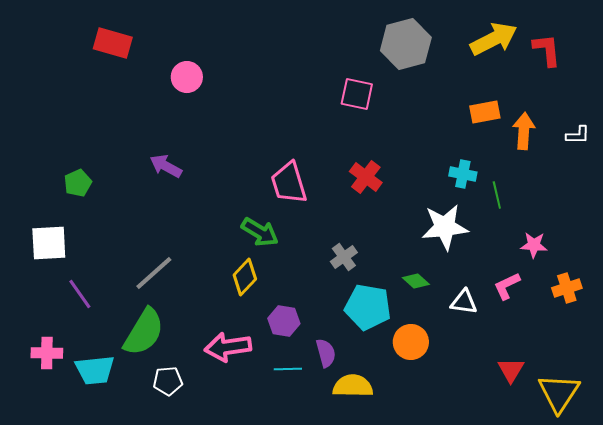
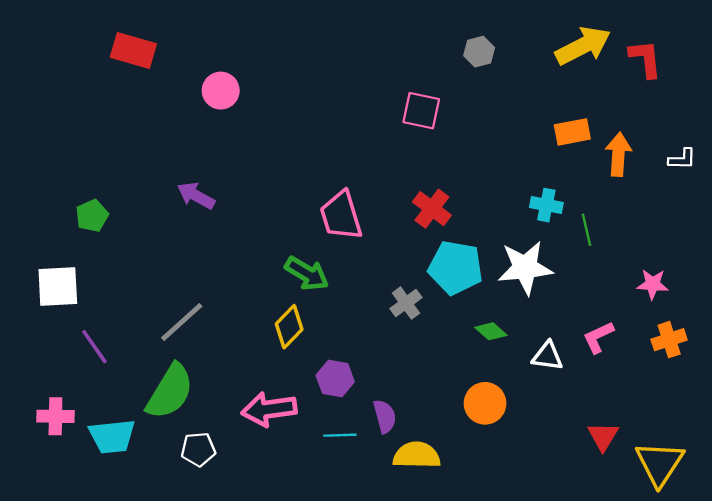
gray hexagon: (406, 44) -> (479, 52), size x0.5
pink star: (534, 245) -> (653, 284), moved
cyan pentagon: (368, 307) -> (456, 268), moved

